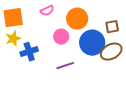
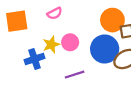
orange circle: (77, 19) -> (112, 20), moved
yellow star: (13, 39) -> (51, 45), moved

